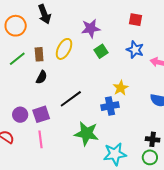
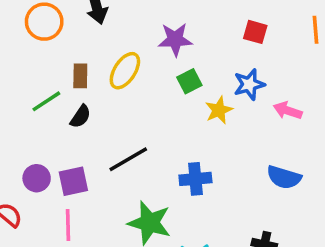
blue star: (135, 50) -> (249, 84), turned 30
green line: (17, 59) -> (46, 101), moved
yellow star: (121, 88) -> (219, 110), moved

